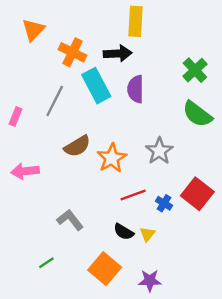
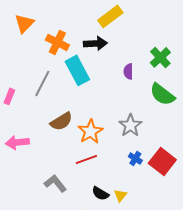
yellow rectangle: (135, 21) -> (110, 16), turned 50
purple semicircle: (135, 89) -> (128, 71), moved, size x0.7
red line: (133, 195) -> (86, 159), moved
blue cross: (164, 203) -> (135, 158), moved

